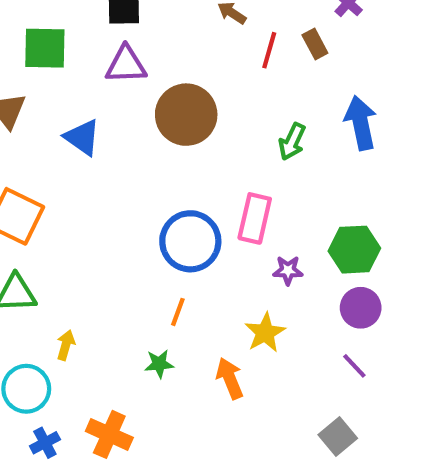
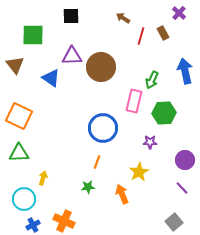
purple triangle: (126, 65) -> (72, 56), moved
pink rectangle: (255, 218) -> (134, 101), moved
green hexagon: (354, 250) -> (164, 113), moved

